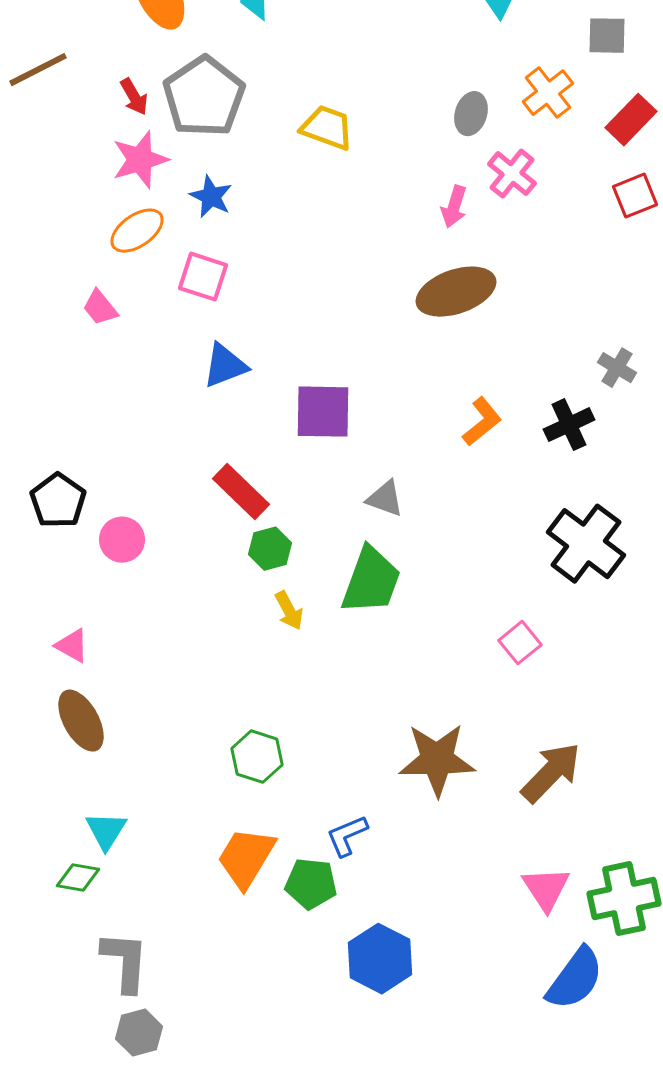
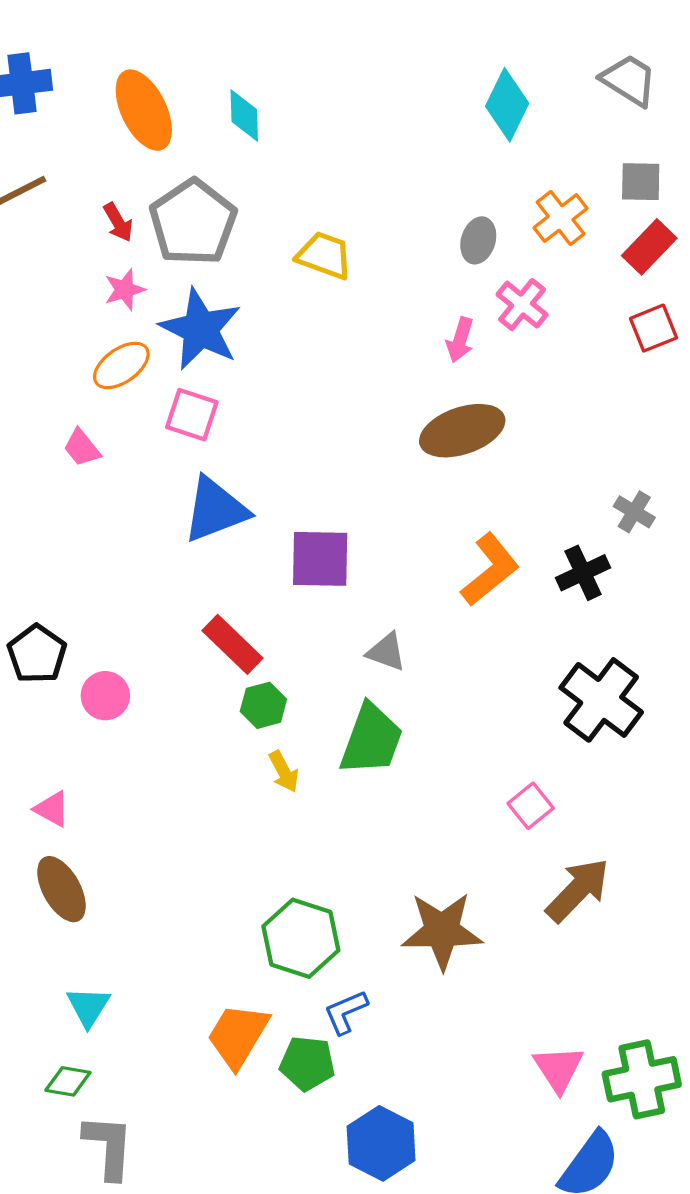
gray square: (607, 36) -> (641, 182), moved
pink star: (140, 160) -> (125, 290), size x0.7
blue star: (211, 197) -> (200, 329), size x1.8
blue triangle: (225, 366) -> (215, 510), size x1.4
orange L-shape: (482, 422) -> (490, 570), size x1.4
green hexagon: (257, 757) -> (301, 938), moved, size x1.4
brown arrow: (551, 773) -> (578, 890), moved
green diamond: (78, 878) -> (68, 1081), moved

